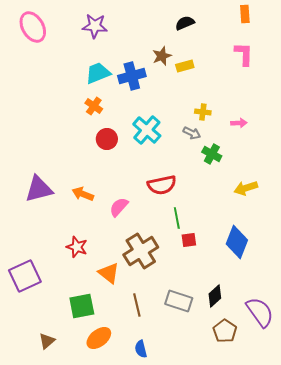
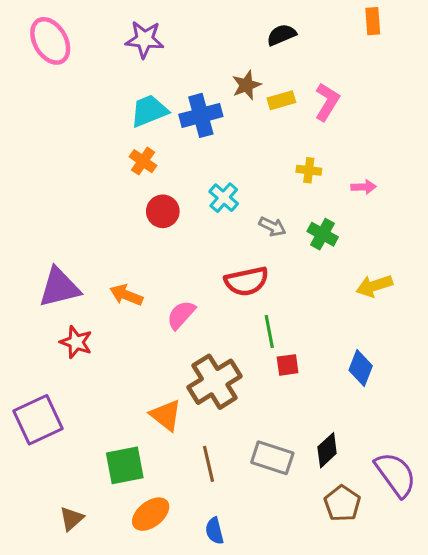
pink L-shape: (244, 54) -> (327, 102), moved, turned 30
cyan cross: (147, 130) -> (224, 198), size x0.7
gray arrow: (192, 133) -> (272, 227), moved
blue diamond: (237, 242) -> (361, 368), size x0.7
red star: (77, 247) -> (76, 342), moved

